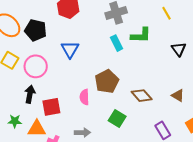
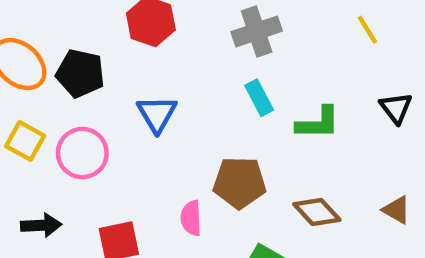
green L-shape: (141, 35) -> (318, 123), moved
brown pentagon: (107, 81) -> (240, 183), turned 30
black arrow: (30, 94) -> (41, 225), moved, turned 78

